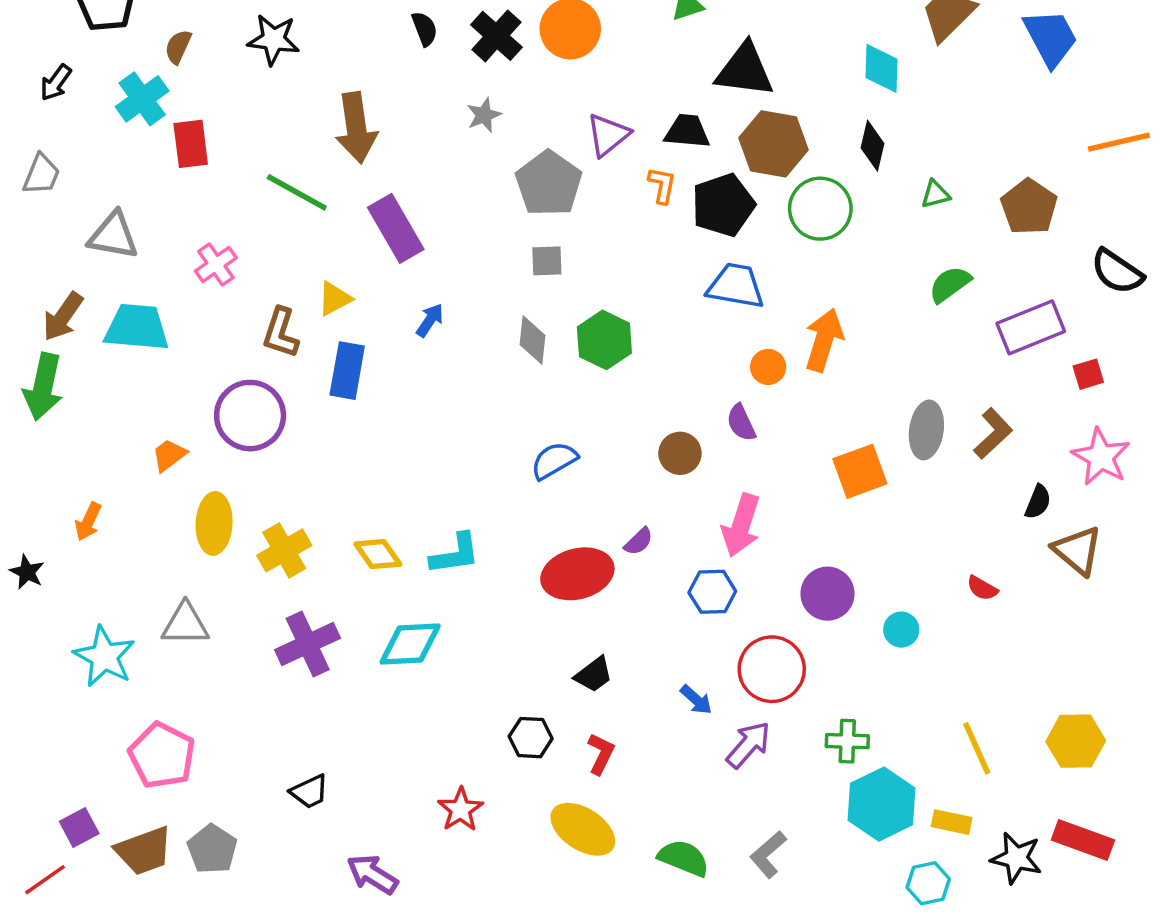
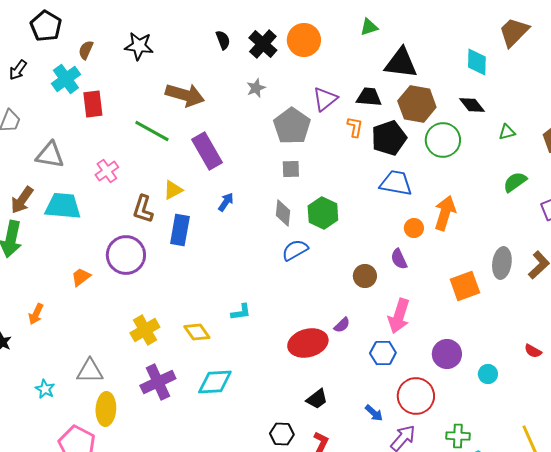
brown arrow: (356, 128) -> (185, 95), turned -66
black diamond: (872, 146) -> (472, 105), turned -52
blue semicircle: (554, 461) -> (295, 250), moved
yellow ellipse: (214, 523) -> (106, 409), moved
cyan L-shape: (455, 554) -> (241, 312), moved, size x0.7
cyan star: (104, 657) -> (45, 389), size x0.6

